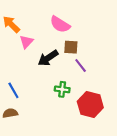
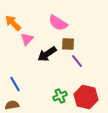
green cross: (62, 89) -> (60, 96), moved, turned -32

